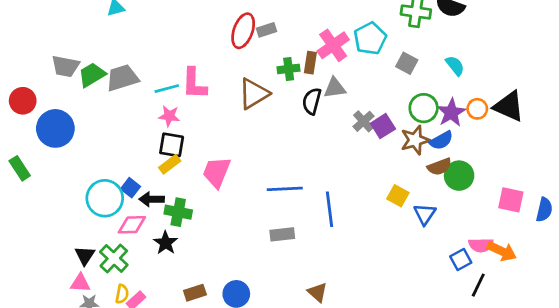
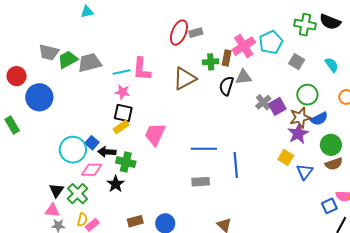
purple star: (451, 113) -> (298, 134), moved
brown semicircle: (439, 167) -> (334, 164), moved

